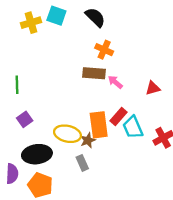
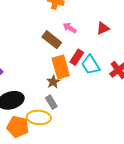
brown rectangle: (94, 73) -> (52, 40), moved, turned 42
yellow ellipse: (67, 134) -> (39, 117), moved

